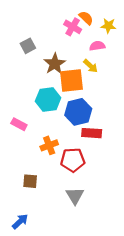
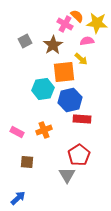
yellow star: (108, 26) -> (97, 23), size x1.5
brown star: (55, 64) -> (53, 45), moved
pink rectangle: (19, 124) -> (17, 132), moved
red pentagon: (73, 160) -> (79, 155), moved, turned -30

